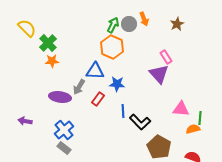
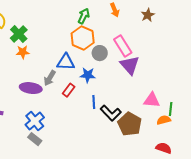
gray circle: (129, 24) -> (100, 53), moved
pink rectangle: (166, 57) -> (123, 46), moved, size x1.5
brown pentagon: (159, 147) -> (130, 124), moved

